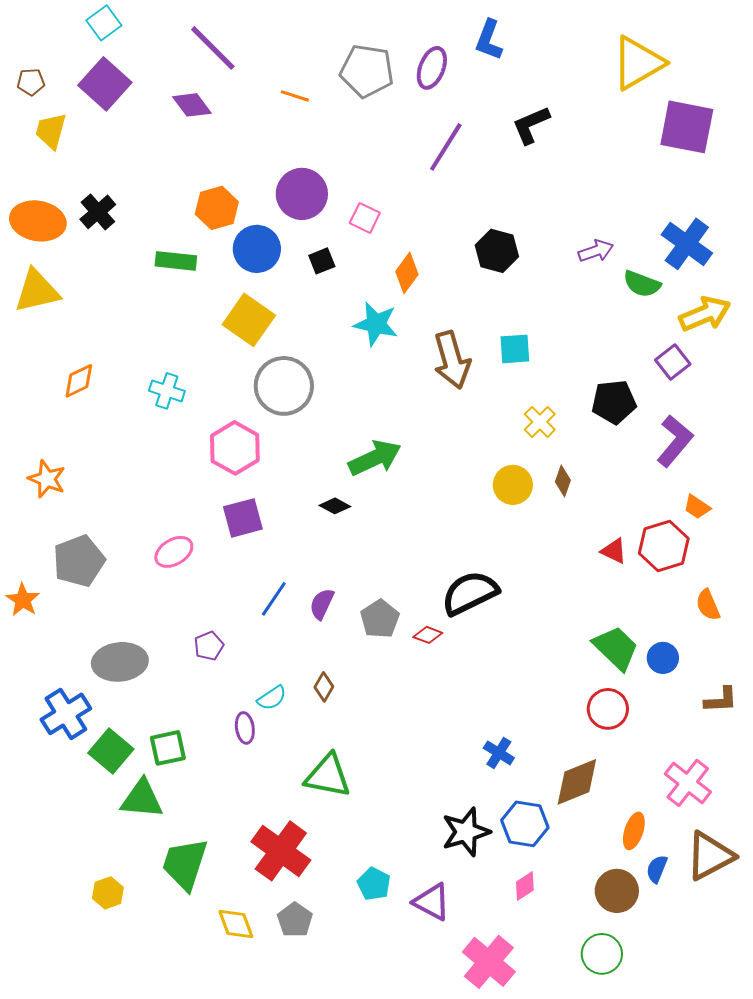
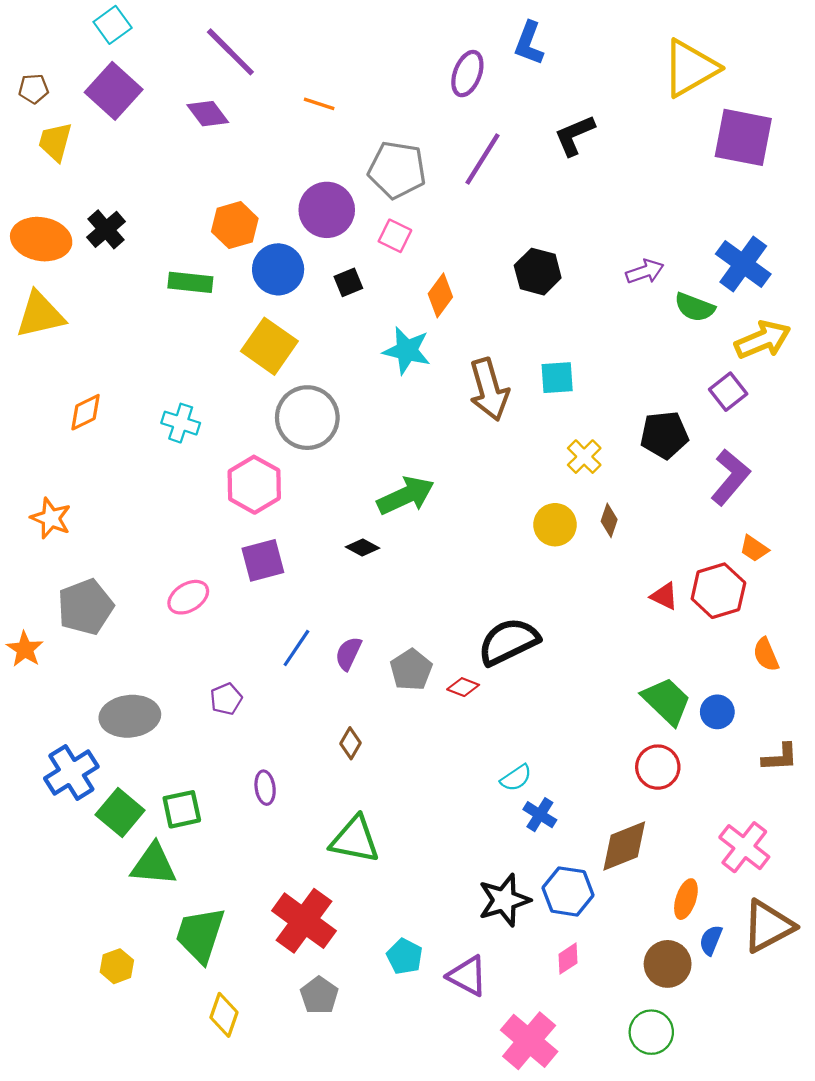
gray pentagon: (367, 71) -> (397, 170), moved
cyan semicircle: (272, 698) -> (516, 778), moved
yellow diamond: (236, 924) -> (224, 1015), moved, turned 39

